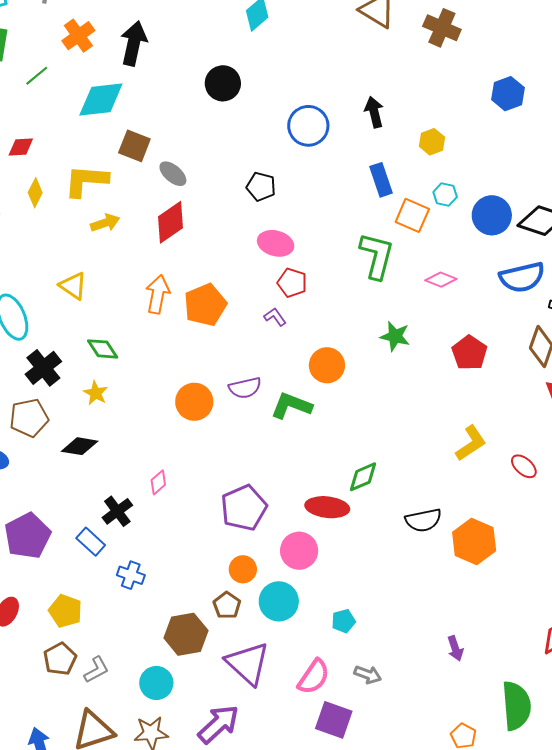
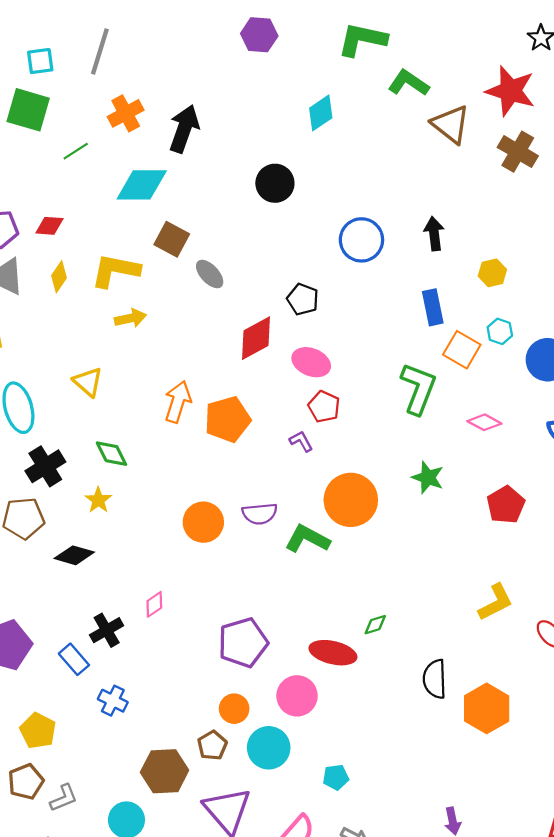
red diamond: (170, 222) -> (256, 338), moved
orange circle: (327, 365) -> (351, 500), size x1.4
green diamond: (363, 477) -> (375, 625), size x0.7
black semicircle: (423, 520) -> (435, 679), turned 93

